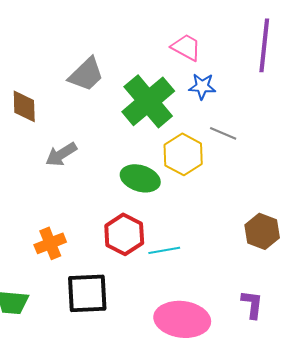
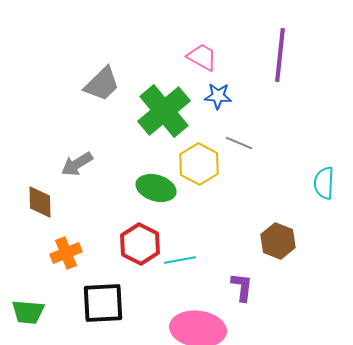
brown diamond: (24, 106) -> (40, 202), moved
purple L-shape: (252, 304) -> (242, 287), moved

